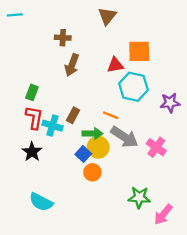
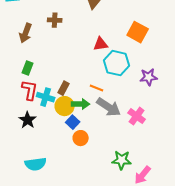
orange square: (139, 51) -> (138, 32), moved, turned 30
brown arrow: (72, 65) -> (26, 33), moved
yellow circle: (98, 147) -> (65, 106), moved
cyan semicircle: (41, 202) -> (36, 164), turned -35

